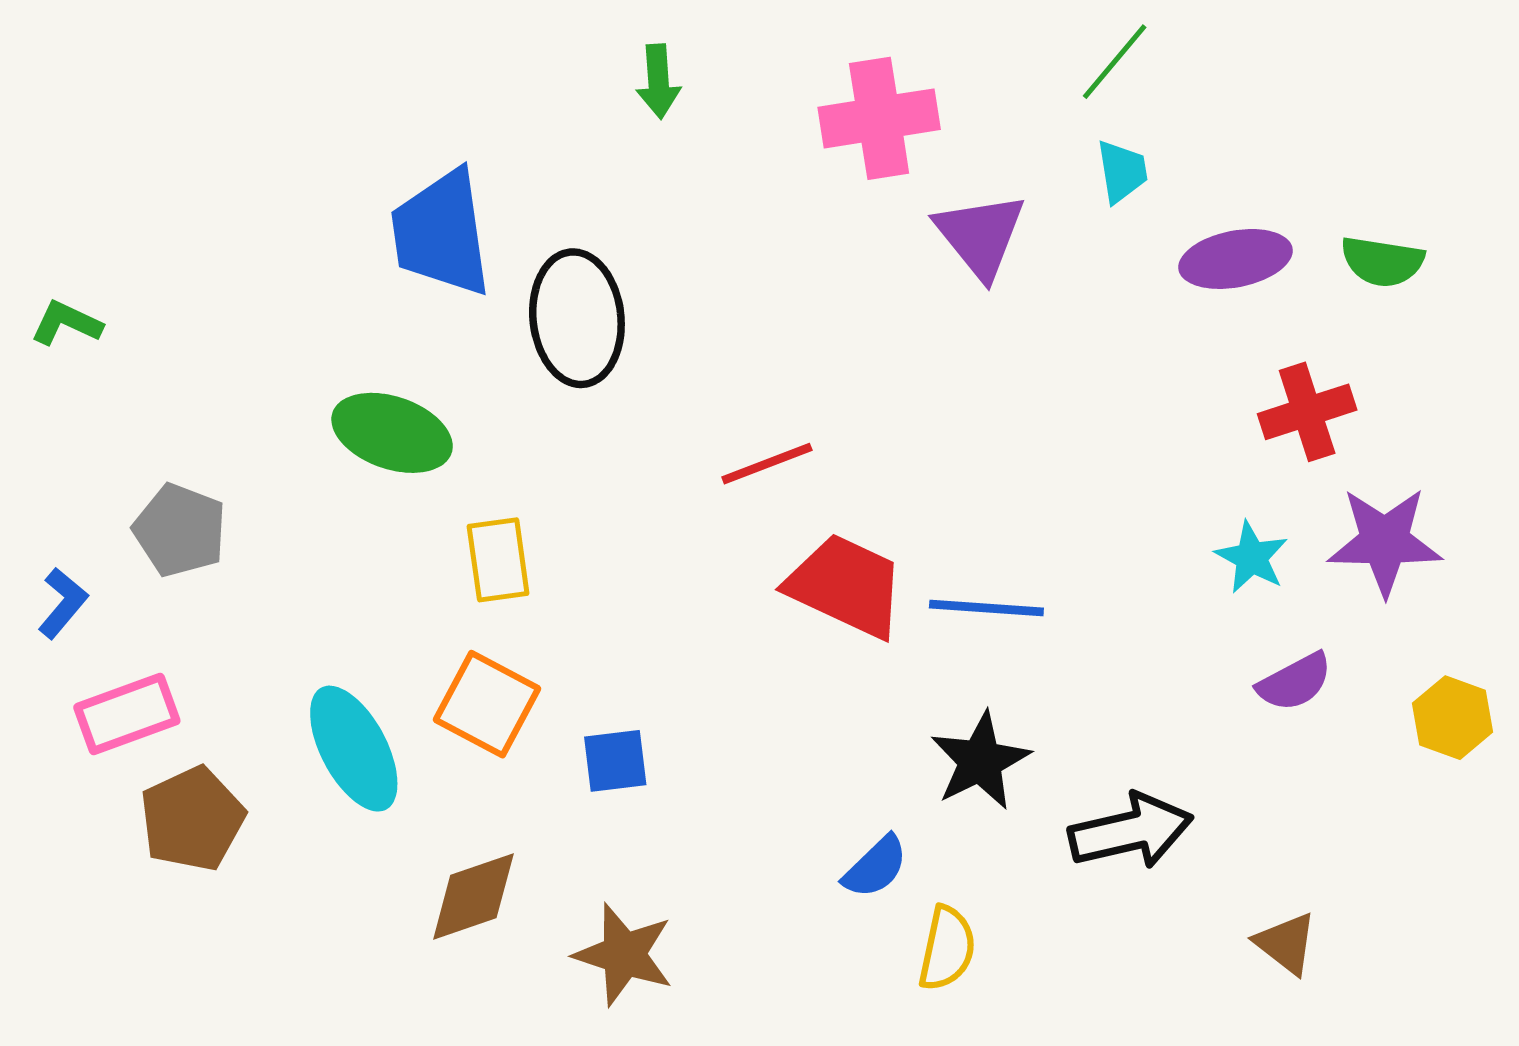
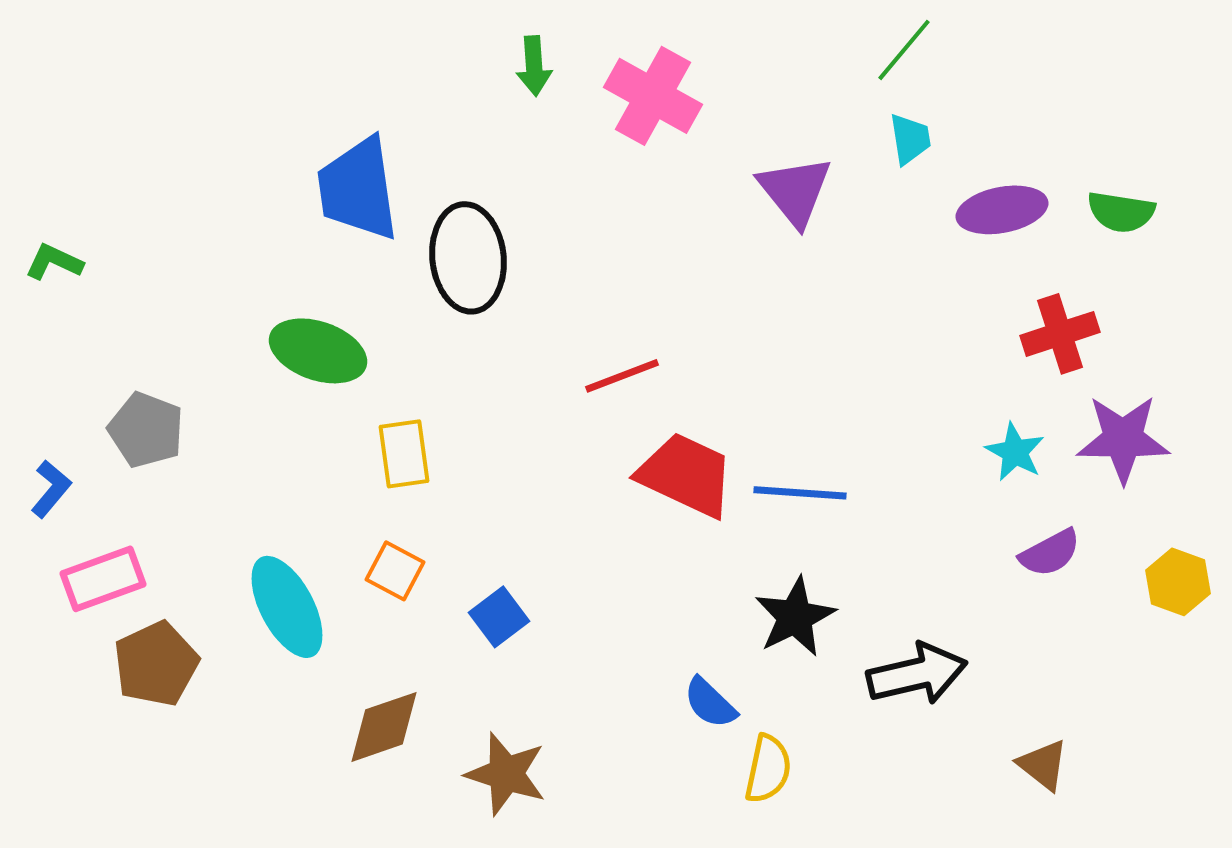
pink cross: (879, 118) -> (653, 96), moved, turned 38
orange square: (487, 704) -> (395, 571), size x0.7
blue square: (615, 761) -> (499, 617), turned -30
blue semicircle: (875, 867) -> (710, 703), turned 88

